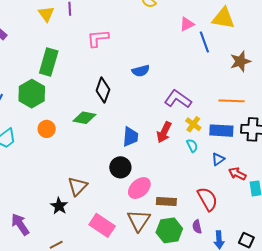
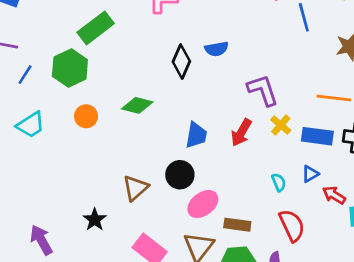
green rectangle: (49, 62) -> (96, 28), turned 32
black diamond: (103, 90) -> (181, 62), moved
purple L-shape: (178, 99) -> (263, 90), turned 32
cyan semicircle: (192, 146) -> (279, 182), moved
brown triangle: (78, 186) -> (135, 188), moved

